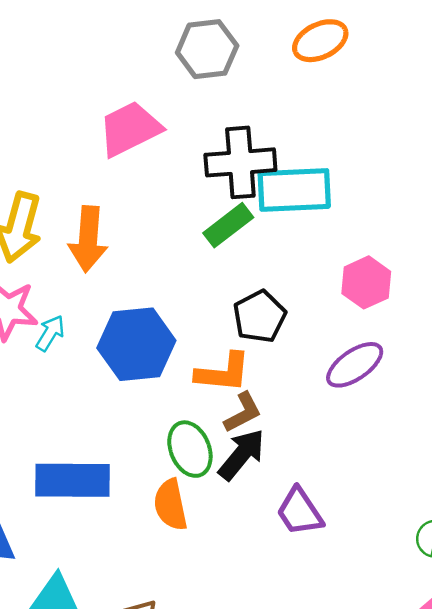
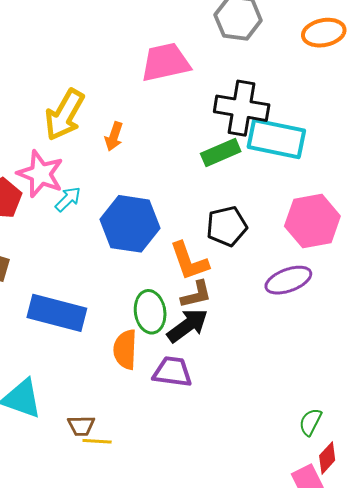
orange arrow: (88, 239) -> (114, 136), size x0.6
pink hexagon: (366, 282) -> (312, 221), size x1.4
orange L-shape: (223, 372) -> (189, 261), turned 51
purple trapezoid: (300, 512) -> (172, 372), moved, turned 117

